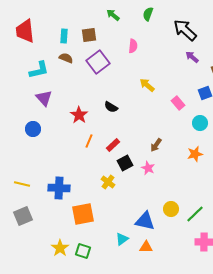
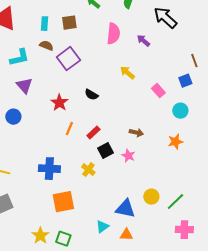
pink semicircle: (133, 46) -> (113, 34), size x1.5
purple arrow: (192, 57) -> (143, 41), moved
purple square: (98, 62) -> (68, 59), moved
brown arrow: (156, 145) -> (136, 133), turned -112
blue cross: (59, 188) -> (49, 169), moved

